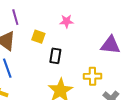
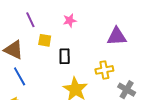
purple line: (15, 17) -> (30, 20), moved

